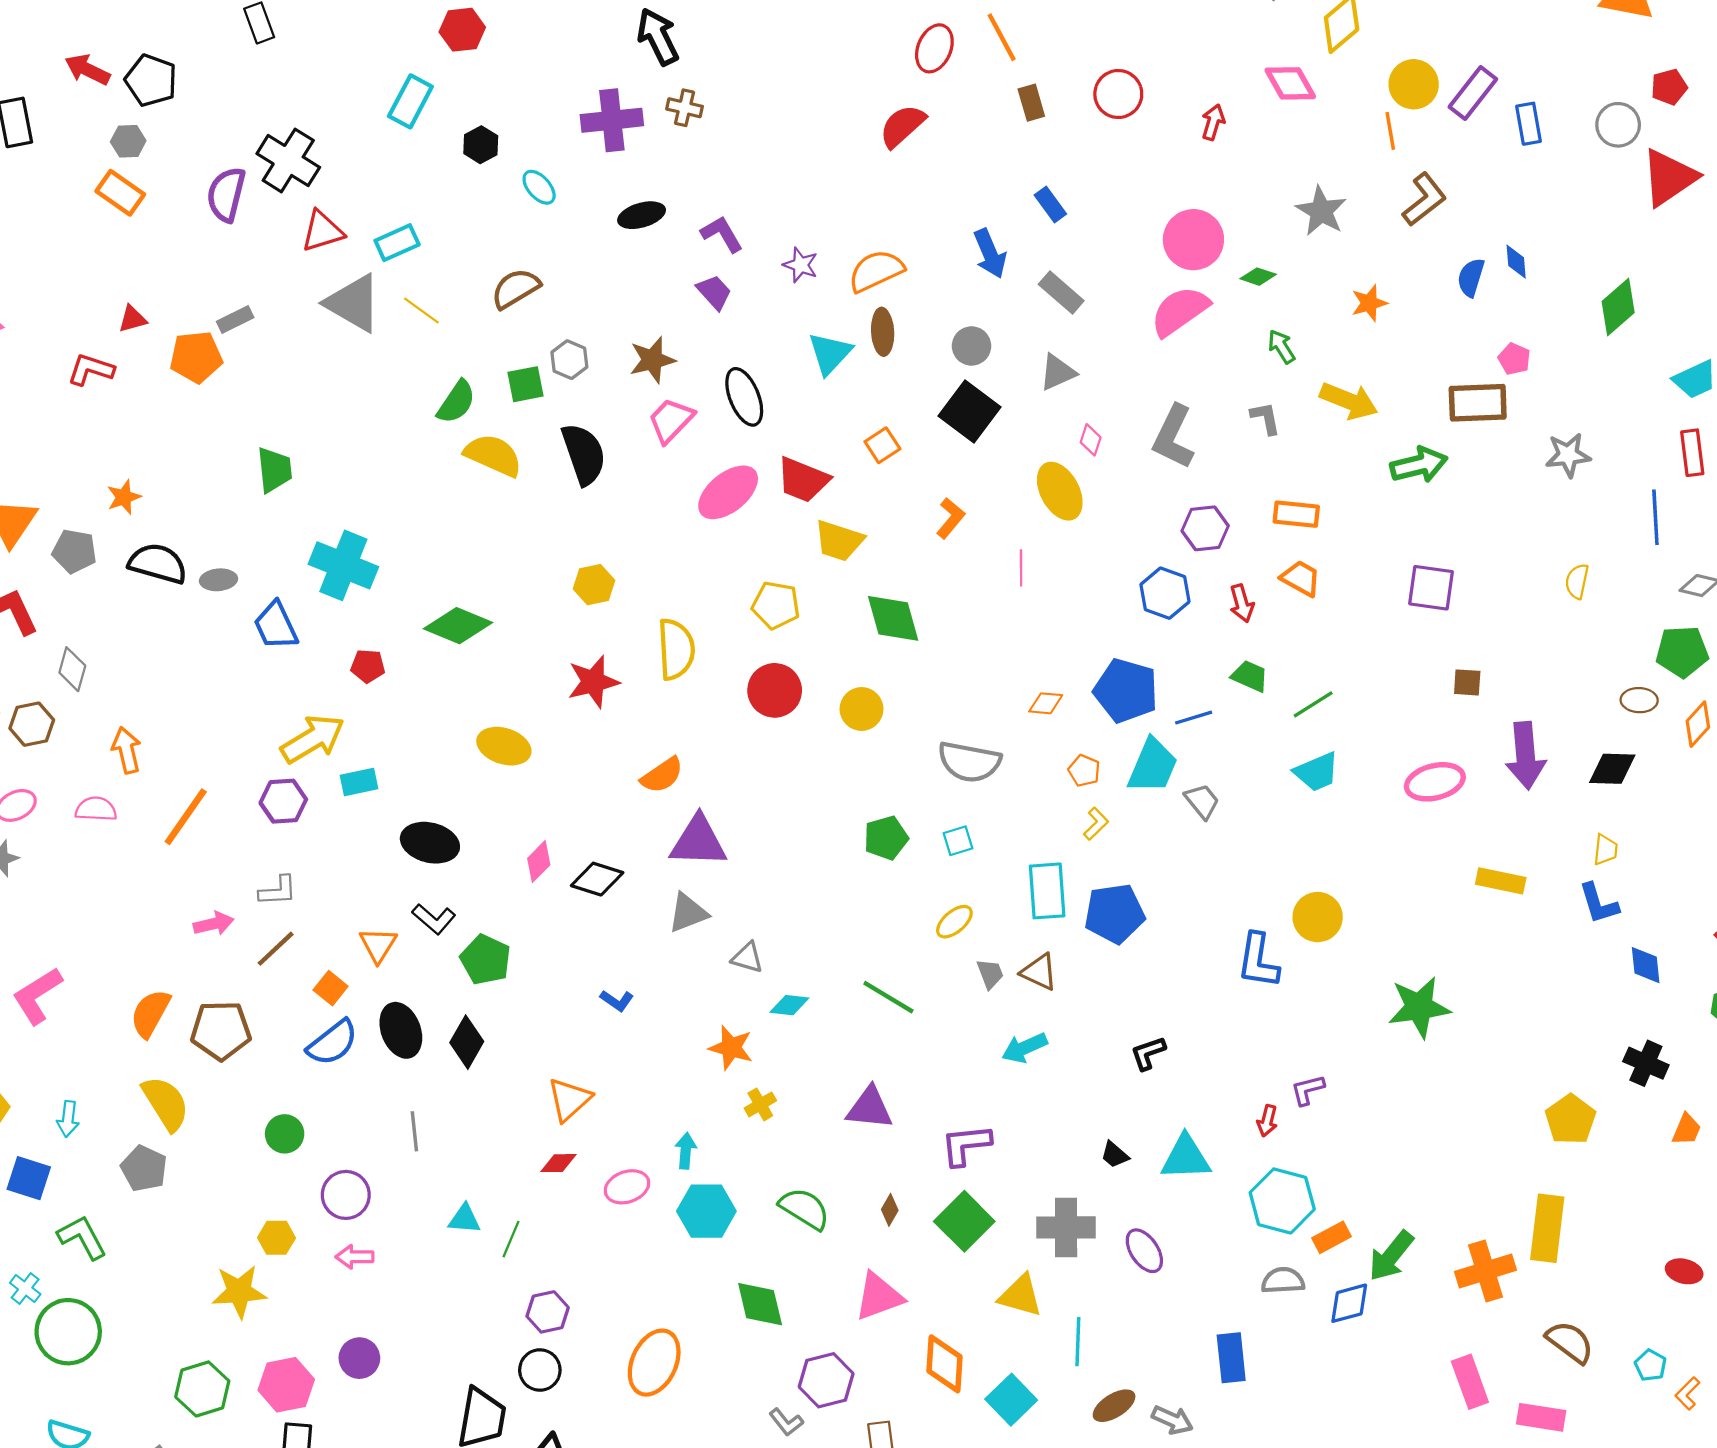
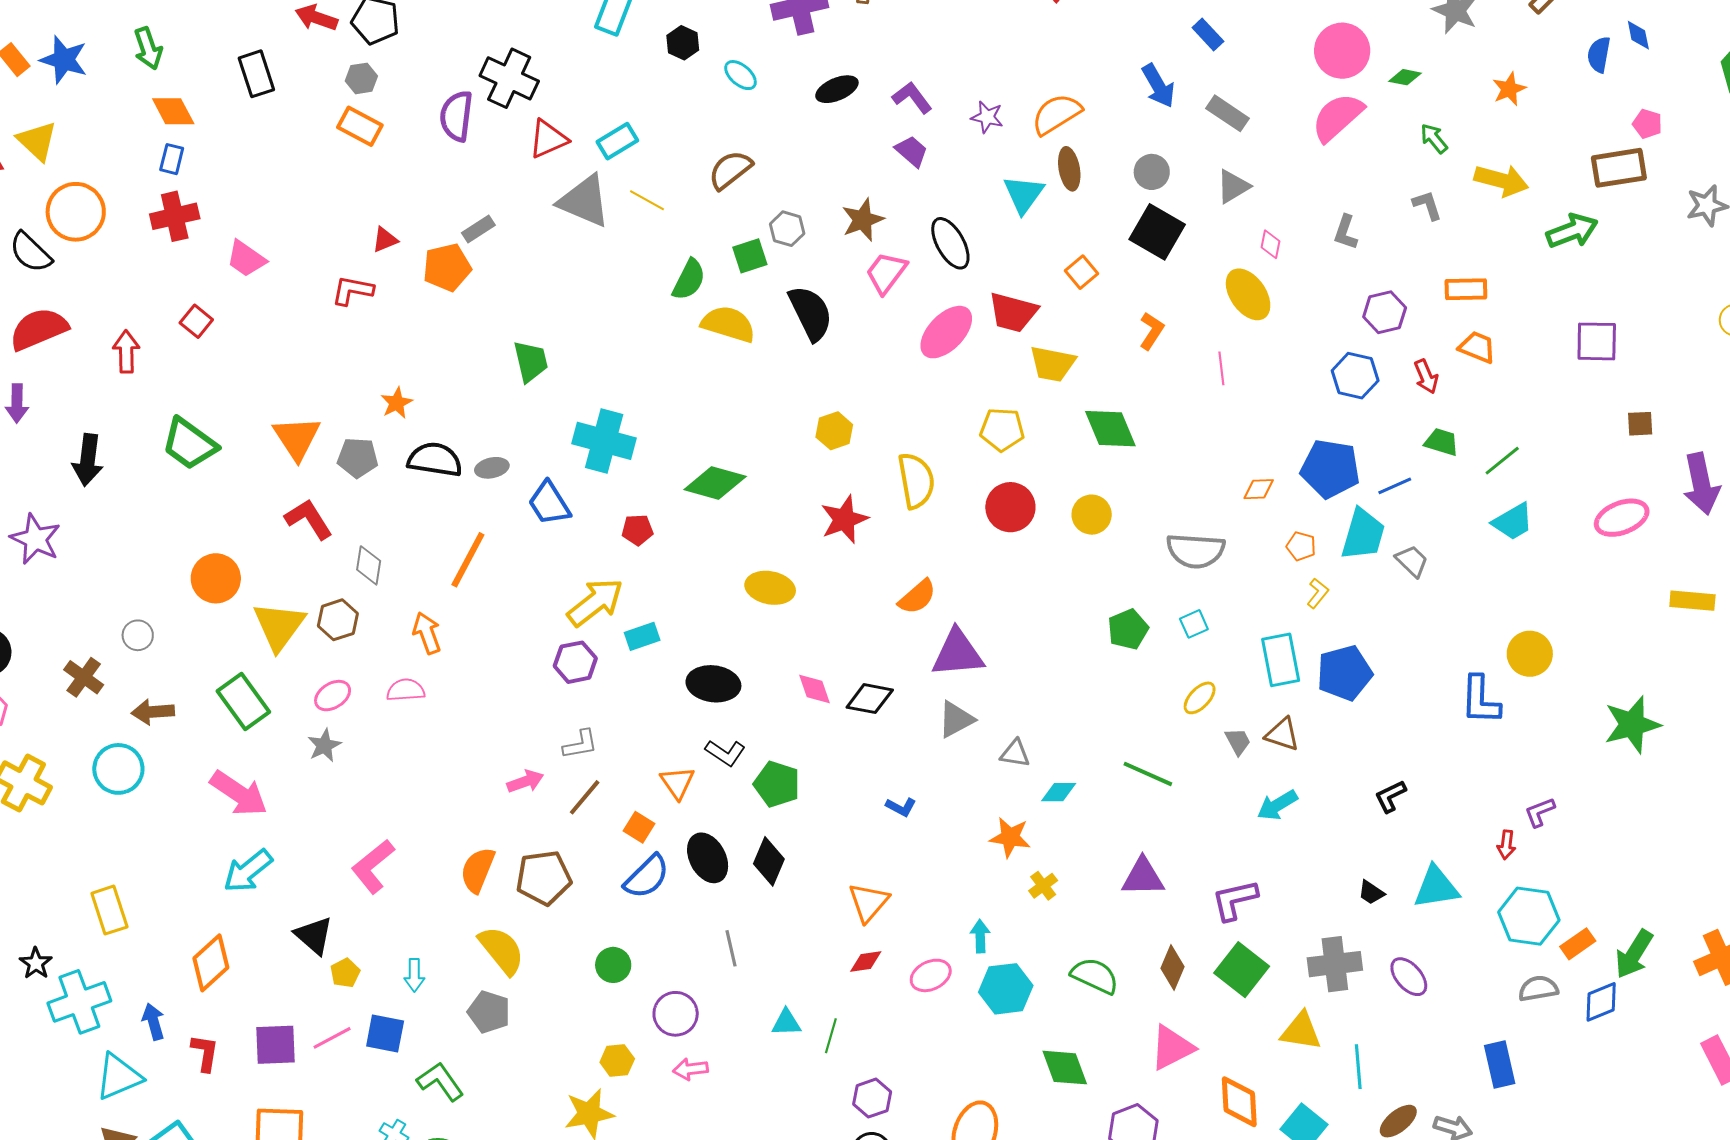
gray L-shape: (1173, 437) -> (1346, 232), size x0.6
orange line: (186, 817) -> (468, 560), moved
pink diamond: (539, 862) -> (814, 689), turned -57
brown diamond: (890, 1210) -> (1172, 967), size x1.5

